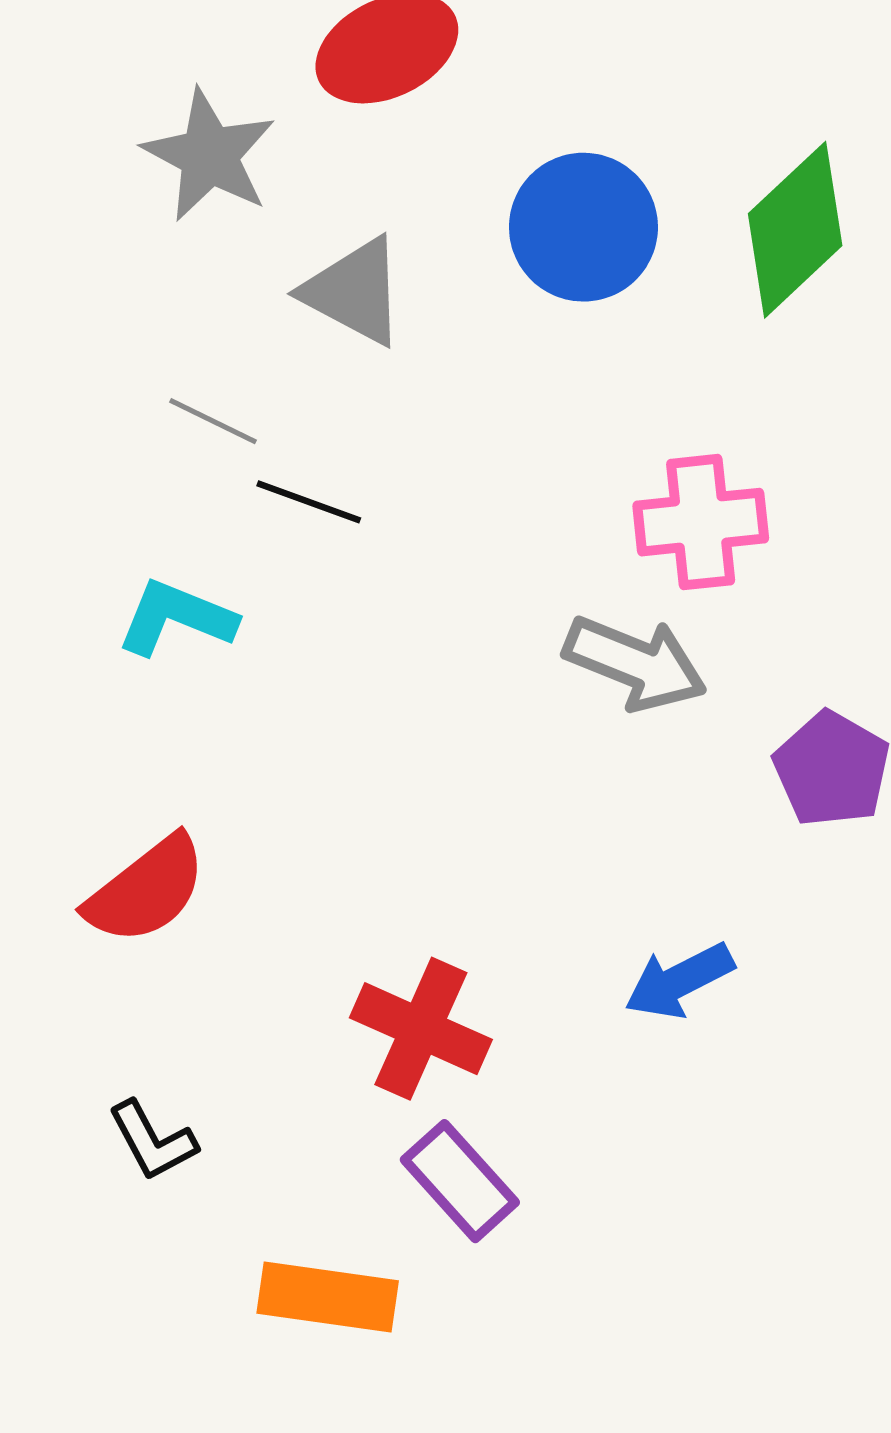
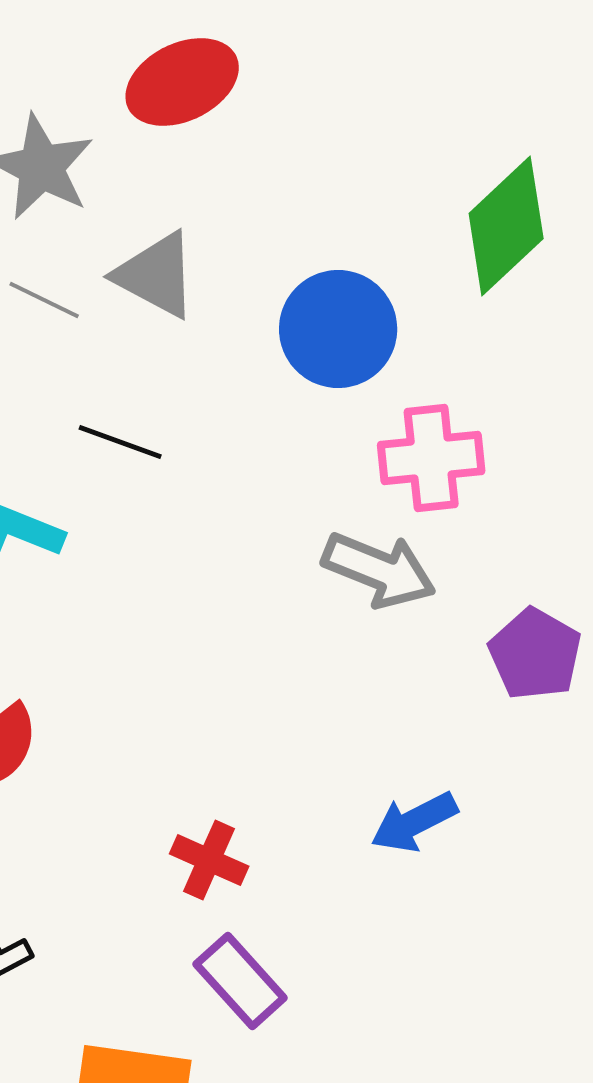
blue circle: (583, 227) -> (338, 329), moved
gray line: (213, 421) -> (44, 300), moved
red cross: (421, 1029) -> (209, 860), size x0.7

